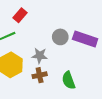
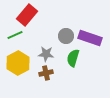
red rectangle: (20, 15) -> (27, 15), size x1.5
green semicircle: (69, 80) -> (73, 58), moved, turned 36

